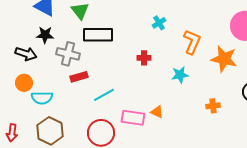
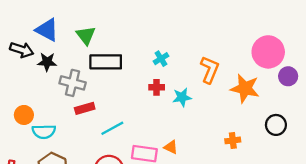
cyan cross: (159, 23) -> (161, 59), moved
black arrow: (26, 54) -> (22, 50), moved
cyan star: (180, 75) -> (182, 97), moved

